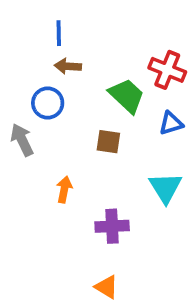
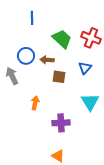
brown arrow: (68, 66) -> (47, 60), moved
green trapezoid: (127, 96) -> (62, 39), moved
blue triangle: (171, 123) -> (85, 68), moved, turned -32

